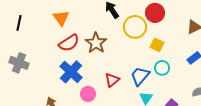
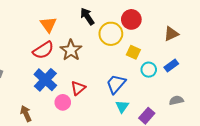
orange triangle: (61, 18) -> (48, 25), moved
cyan circle: (162, 68) -> (149, 70), moved
red triangle: (112, 80) -> (78, 88), moved

